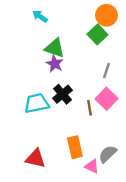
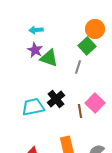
cyan arrow: (40, 16) -> (36, 30), turned -40
purple star: (55, 64) -> (35, 50), moved
gray line: (106, 71) -> (78, 67), moved

